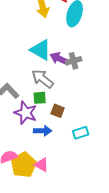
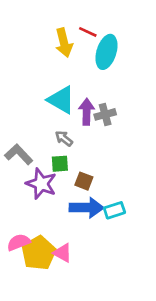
purple arrow: (60, 59) -> (87, 112), turned 66
gray arrow: (43, 79) -> (64, 138), size x0.6
blue arrow: (43, 131) -> (87, 208), moved, size x1.4

